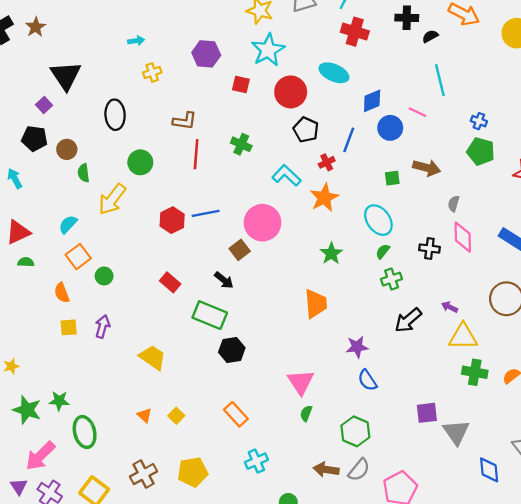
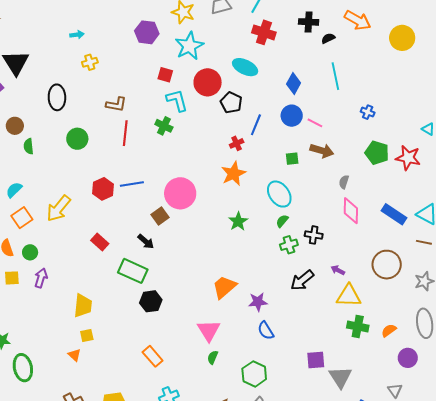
purple hexagon: (206, 54) -> (147, 32), moved
blue diamond: (372, 101) -> (294, 84), moved, turned -40
pink line: (417, 112) -> (315, 123), moved
black pentagon: (306, 130) -> (231, 103), moved
green pentagon: (481, 151) -> (377, 153), moved
cyan L-shape: (287, 175) -> (177, 100), moved, turned 30
yellow arrow: (112, 199) -> (59, 208), moved
black cross: (429, 248) -> (314, 235), moved
green circle: (104, 276) -> (30, 252), moved
orange trapezoid: (316, 304) -> (224, 287), moved, turned -128
yellow trapezoid: (153, 357) -> (83, 306), turned 60
yellow square: (176, 416) -> (87, 336), moved, turned 32

